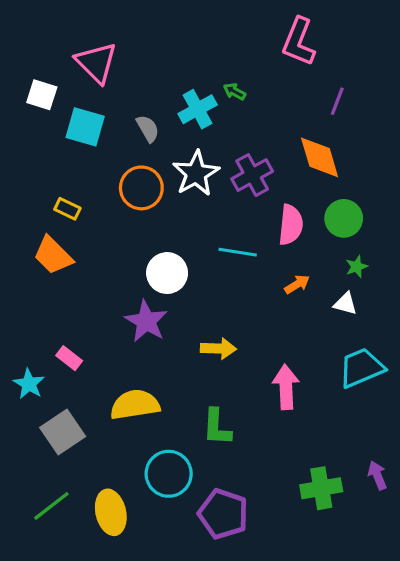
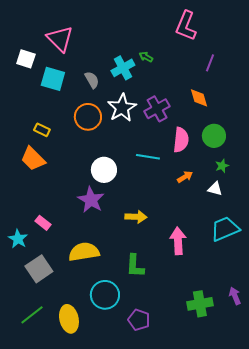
orange diamond: (320, 157) -> (199, 98), size x0.7
purple pentagon: (223, 514) -> (139, 320), size x0.7

